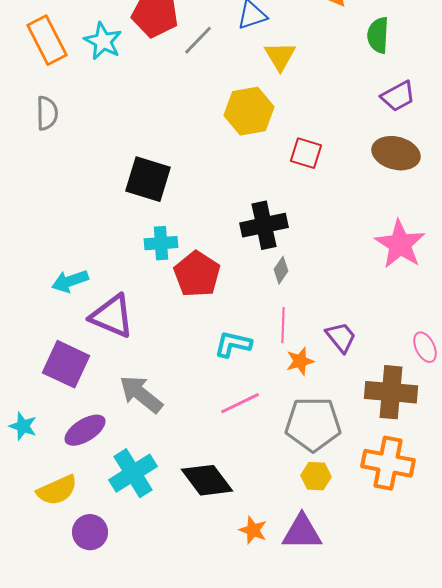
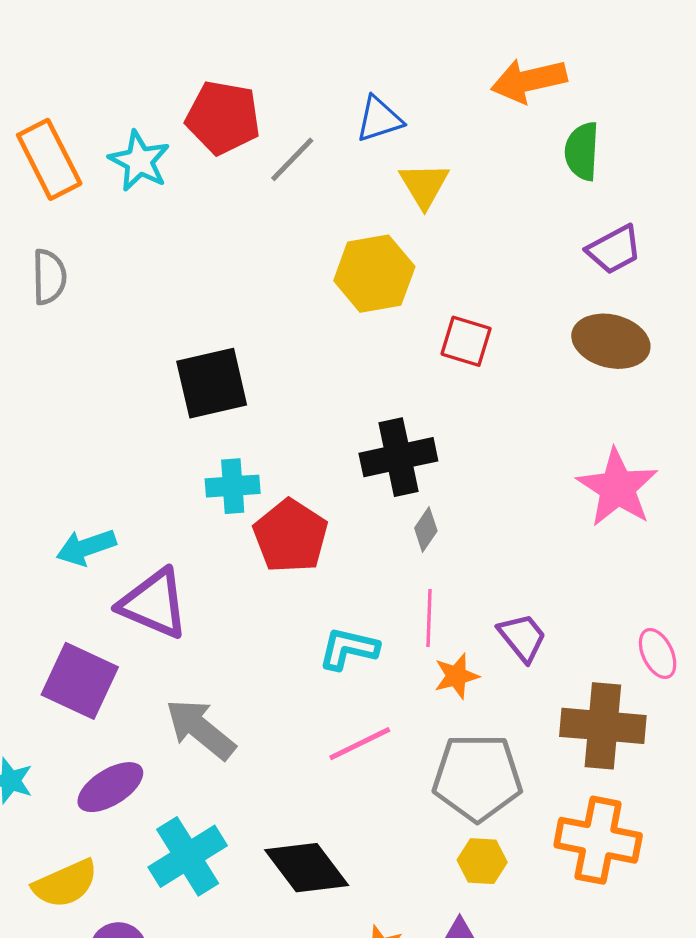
black square: (148, 179) -> (212, 383), turned -30

